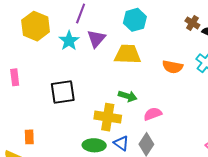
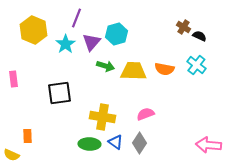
cyan hexagon: (135, 20) -> (116, 34), moved
yellow trapezoid: (128, 54) -> (133, 71), moved
green arrow: (128, 96) -> (105, 66), moved

